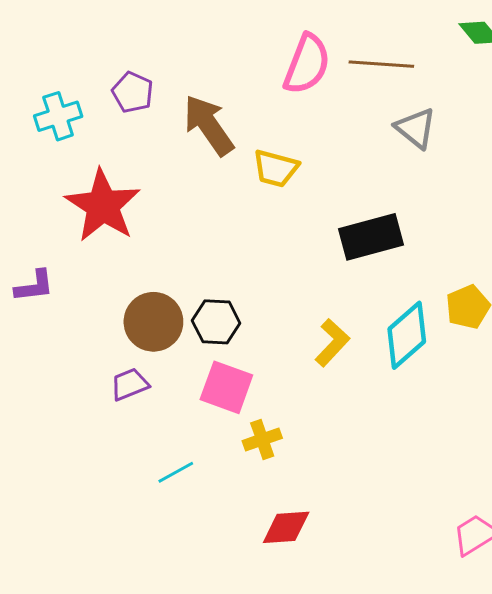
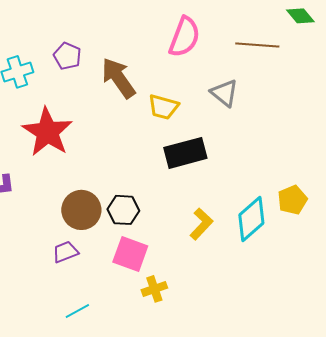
brown line: (381, 64) -> (257, 45), moved
gray triangle: (416, 128) -> (224, 93), moved
black rectangle: (371, 237) -> (185, 153), moved
cyan line: (176, 472) -> (77, 311), moved

